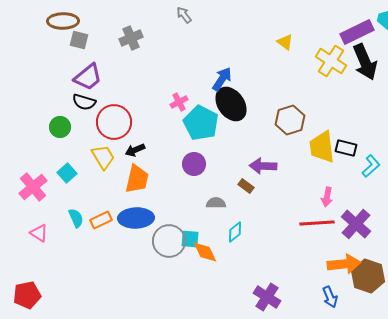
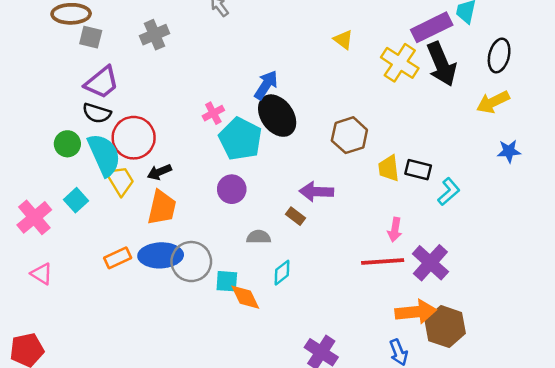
yellow trapezoid: (322, 147) -> (389, 168), size x0.7
cyan semicircle: (76, 218) -> (104, 155), moved, size x1.8
gray circle: (169, 241) -> (191, 262), moved

